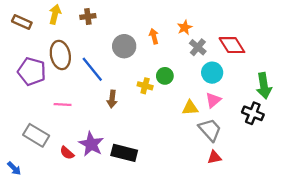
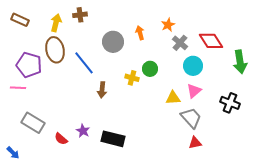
yellow arrow: (55, 14) -> (56, 23), moved
green arrow: (264, 86) -> (240, 62), moved
pink line: (63, 104) -> (18, 88), moved
purple star: (91, 144) -> (83, 131), size x0.6

